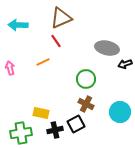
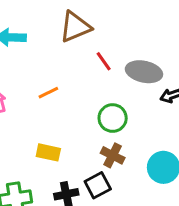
red line: (56, 41) -> (104, 61), moved
yellow rectangle: (41, 113) -> (48, 152), moved

